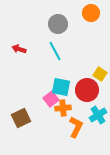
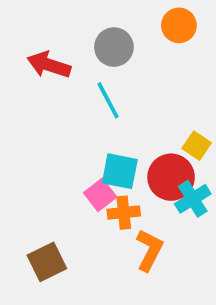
red arrow: (19, 49) -> (49, 65), moved, size x1.5
cyan cross: (98, 115) -> (193, 199), moved
brown square: (21, 118) -> (47, 262), moved

